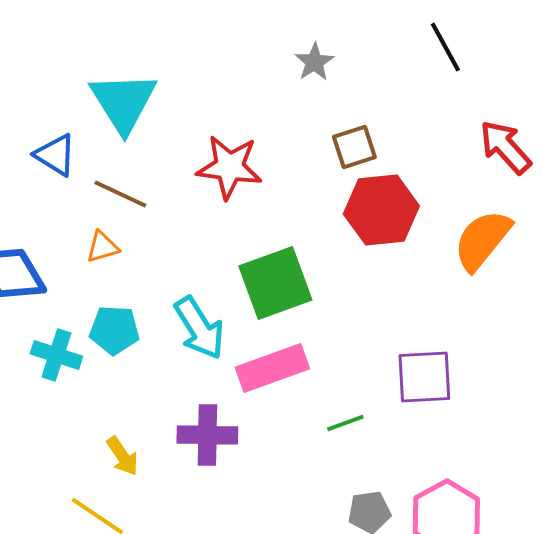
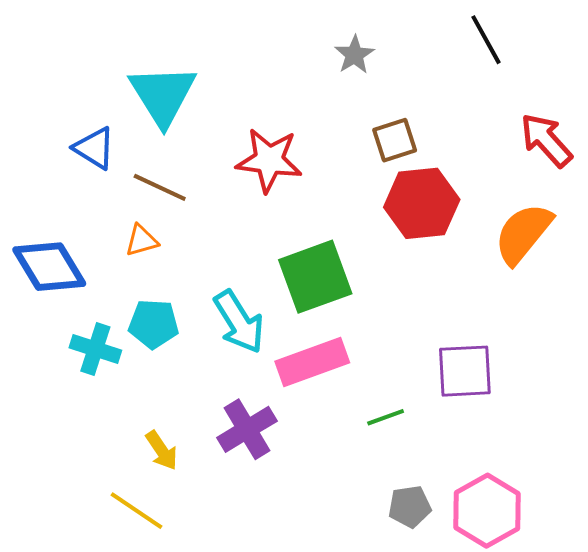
purple cross: (207, 435) -> (247, 429), turned -32

